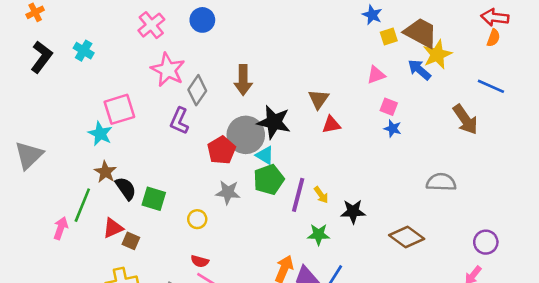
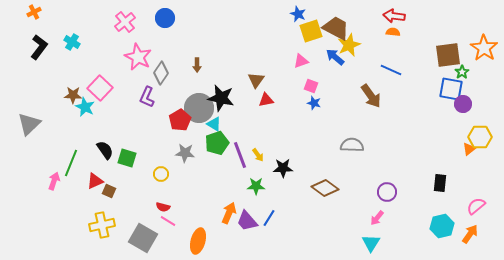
yellow square: (389, 37) -> (311, 31), size x1.6
orange semicircle: (493, 38) -> (393, 32), turned -104
brown arrow: (243, 80) -> (197, 65), size x0.6
pink square: (119, 109) -> (100, 88), turned -30
brown star: (105, 172) -> (73, 95), moved, turned -30
purple line: (298, 195) -> (240, 155), turned -36

